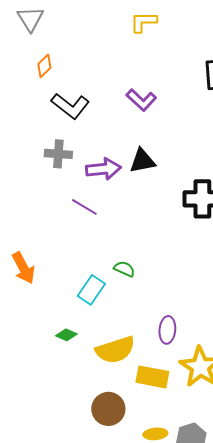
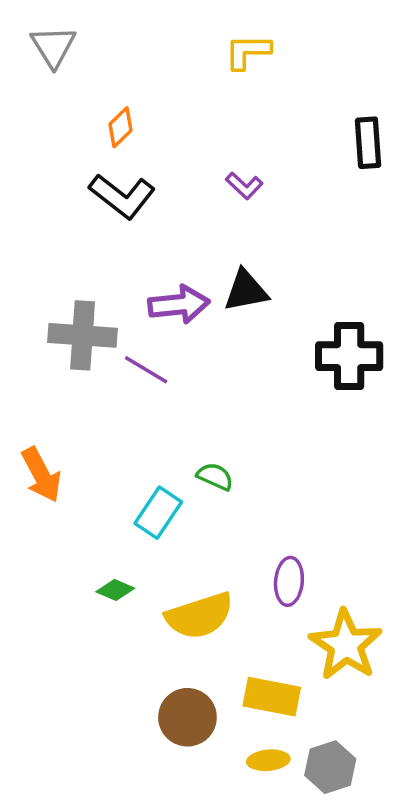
orange diamond: (44, 66) -> (120, 127), moved
purple L-shape: (141, 100) -> (244, 186), size x0.7
gray cross: (58, 154) -> (83, 335), moved, size x1.4
yellow rectangle: (152, 377) -> (272, 697), moved

